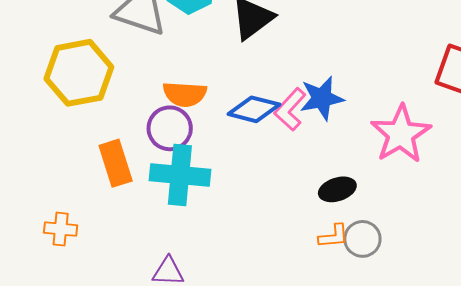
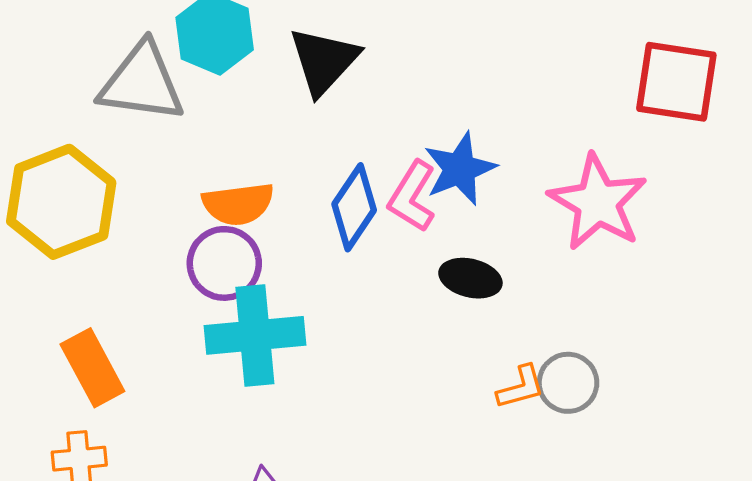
blue diamond: (254, 109) -> (354, 207), turned -60
orange rectangle: (116, 163) -> (92, 368), moved
black ellipse: (337, 189) -> (470, 278), moved, turned 42

